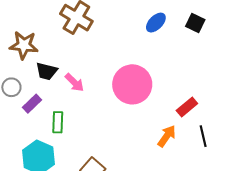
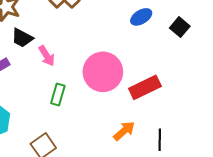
red rectangle: (187, 107) -> (145, 87), moved, size x1.4
green rectangle: (58, 122) -> (58, 95), moved

